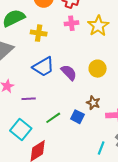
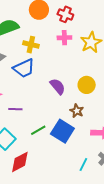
blue trapezoid: (43, 67) -> (24, 68), moved
brown star: (93, 103) -> (77, 111), moved
blue square: (77, 117) -> (62, 131), size x1.6

